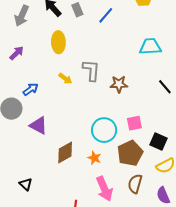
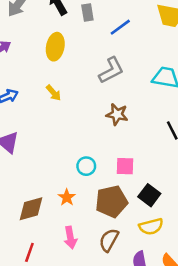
gray L-shape: (91, 70) -> (111, 70), moved, turned 45
cyan circle: (104, 130) -> (86, 166), size x0.6
brown diamond: (65, 153) -> (31, 209), moved
pink arrow: (104, 189) -> (70, 238), size x0.7

